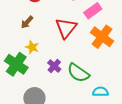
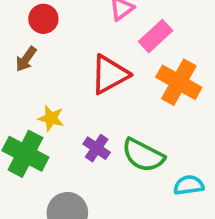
brown arrow: (27, 22) -> (26, 59), moved
red triangle: (66, 28) -> (110, 74), turned 30

